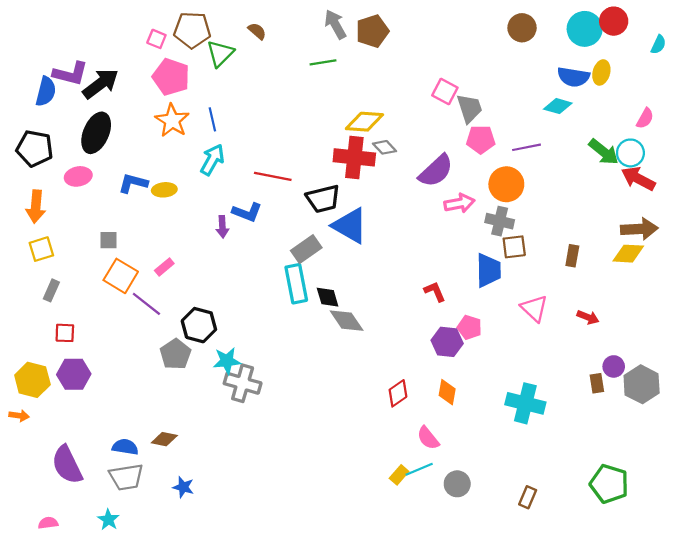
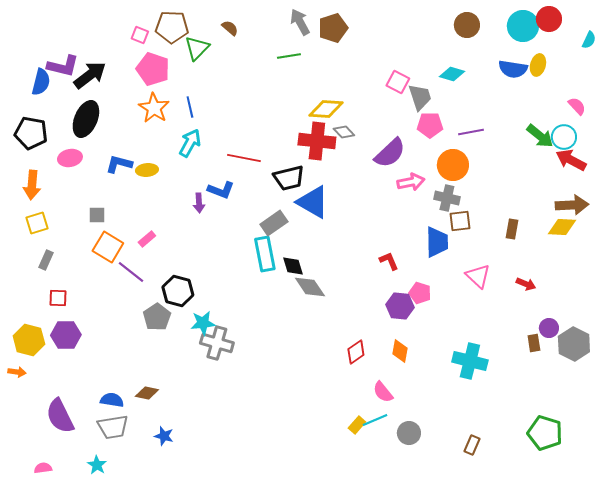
cyan diamond: (558, 106) -> (452, 74), moved
pink semicircle: (645, 118) -> (577, 106), turned -72

